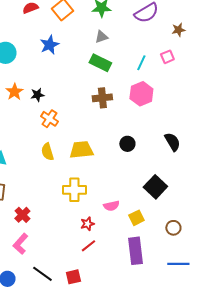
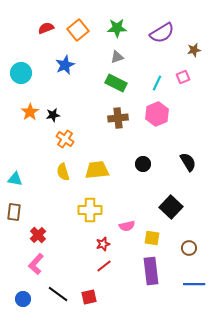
yellow square: (136, 218) -> (152, 238), turned 35

